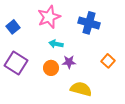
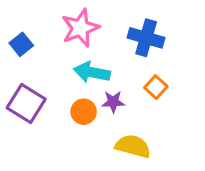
cyan arrow: (56, 44) -> (92, 72), size x1.5
orange square: (108, 61) -> (156, 87), moved

